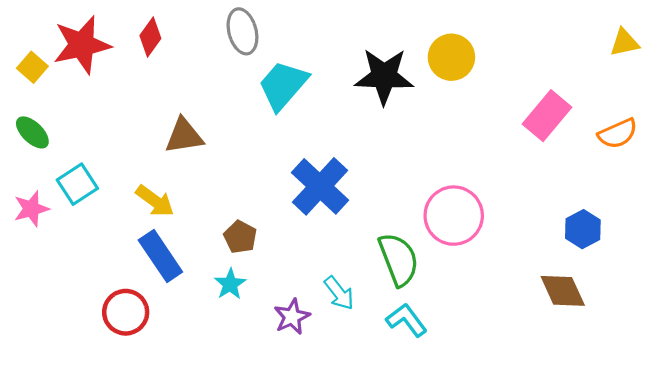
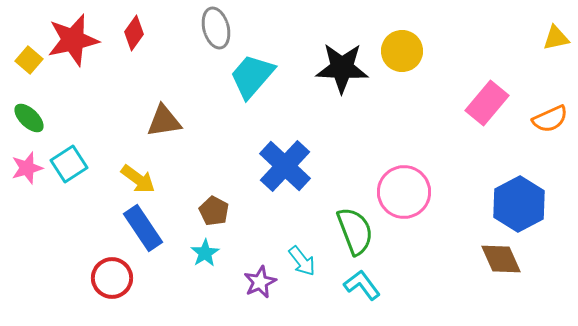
pink star: (31, 209) -> (27, 168), moved
blue hexagon: (583, 229) -> (519, 204), size x1.6

